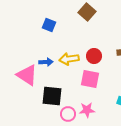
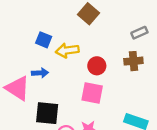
blue square: (49, 25) -> (44, 40), moved
yellow arrow: (69, 59) -> (67, 50), moved

